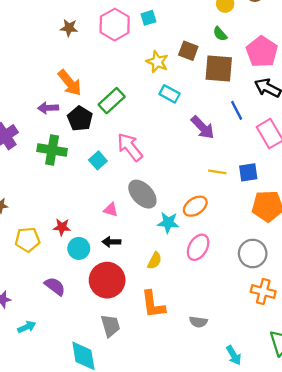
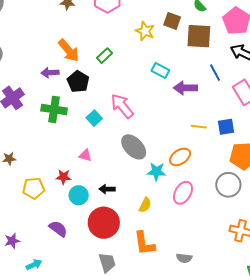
cyan rectangle: (170, 94) -> (160, 71), moved
green rectangle: (112, 101) -> (104, 56), moved, size x0.7
purple arrow: (203, 127) -> (185, 88), turned 135
pink triangle: (111, 210) -> (85, 155), moved
gray circle: (253, 253) -> (228, 185), moved

